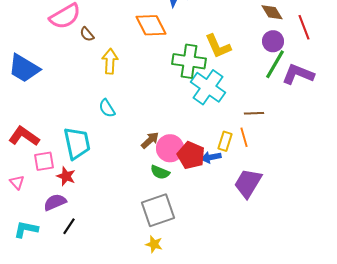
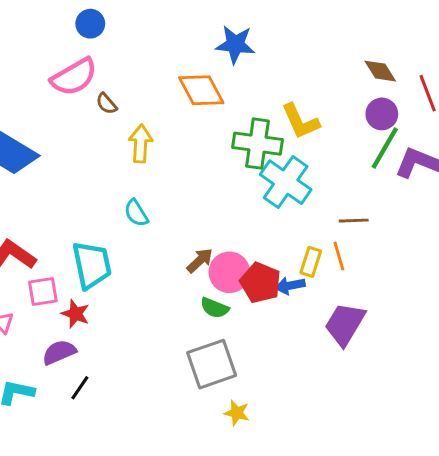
yellow star: (154, 244) -> (237, 413), moved

